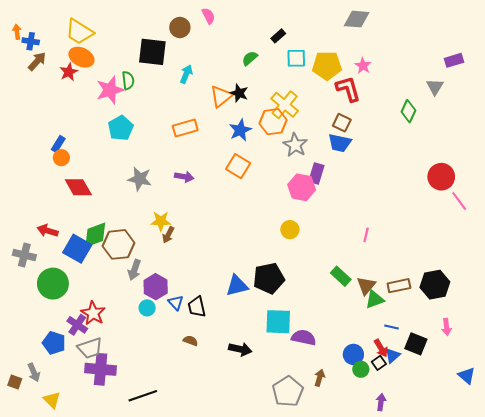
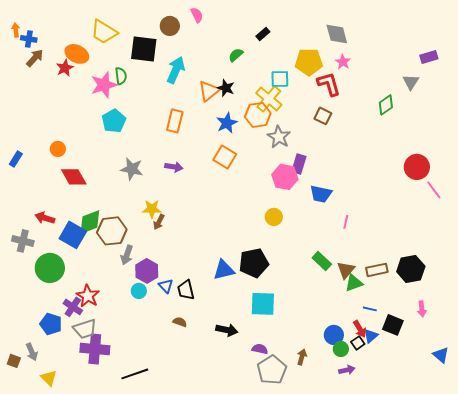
gray diamond: (357, 19) -> (337, 34), moved, turned 70
yellow trapezoid: (79, 32) -> (104, 32), moved
cyan square: (296, 58) -> (280, 79), moved
cyan arrow: (186, 74) -> (176, 70), size x1.5
green diamond: (408, 111) -> (386, 105), turned 30
orange rectangle: (185, 128) -> (175, 121), turned -60
blue trapezoid: (340, 143) -> (321, 194), moved
blue rectangle: (58, 144) -> (16, 159), moved
purple semicircle: (304, 338) -> (260, 349), moved, size x0.7
purple arrow: (381, 402) -> (347, 370), moved, turned 70

